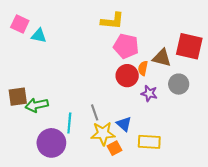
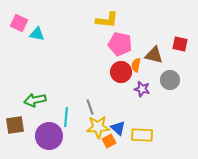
red square: (189, 46) -> (180, 44), size x0.6
brown square: (18, 97) -> (15, 125), moved
blue triangle: (124, 124) -> (118, 128), moved

